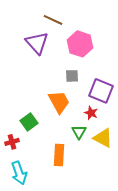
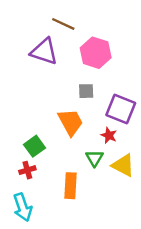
purple triangle: (37, 43) -> (44, 52), turned -30
red cross: (12, 142) -> (27, 170), moved

